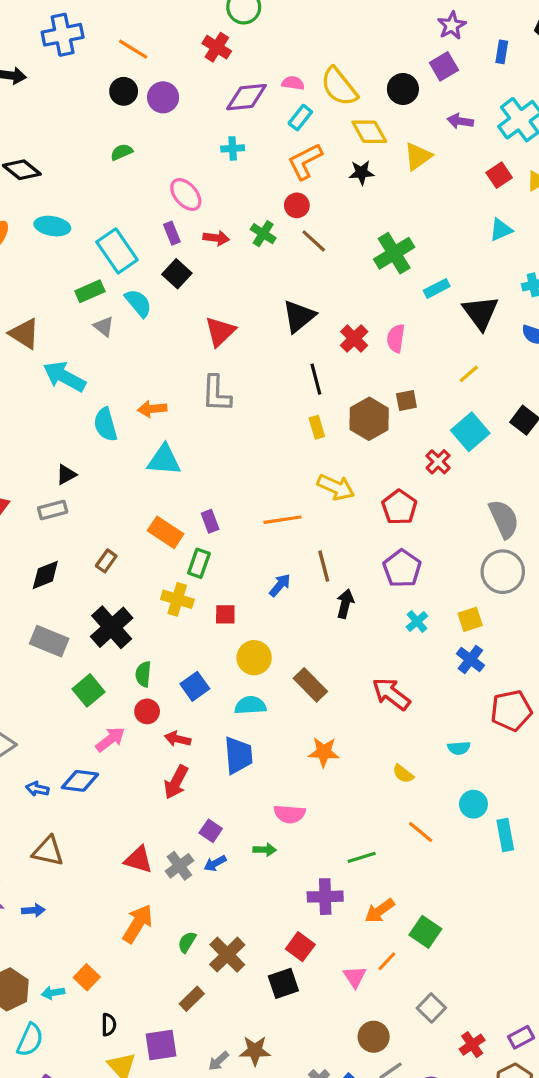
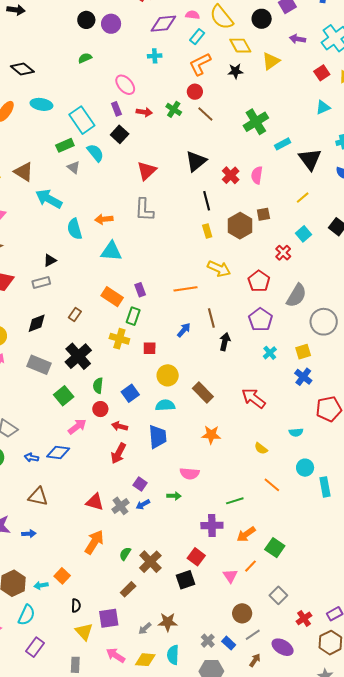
cyan square: (470, 432) -> (303, 234), size x0.7
gray semicircle: (504, 519) -> (296, 295), moved, turned 55

